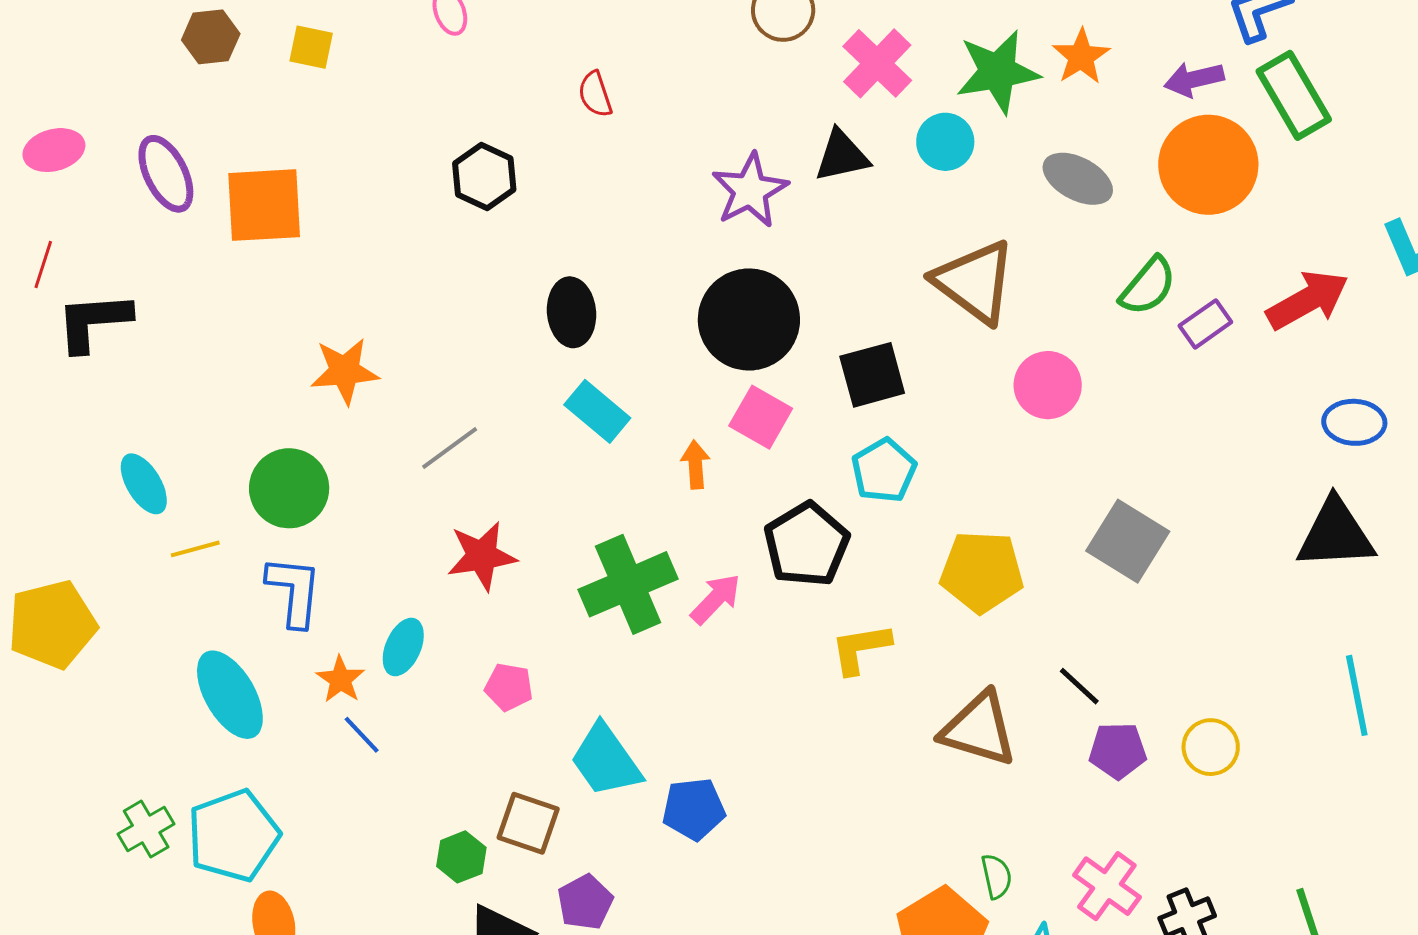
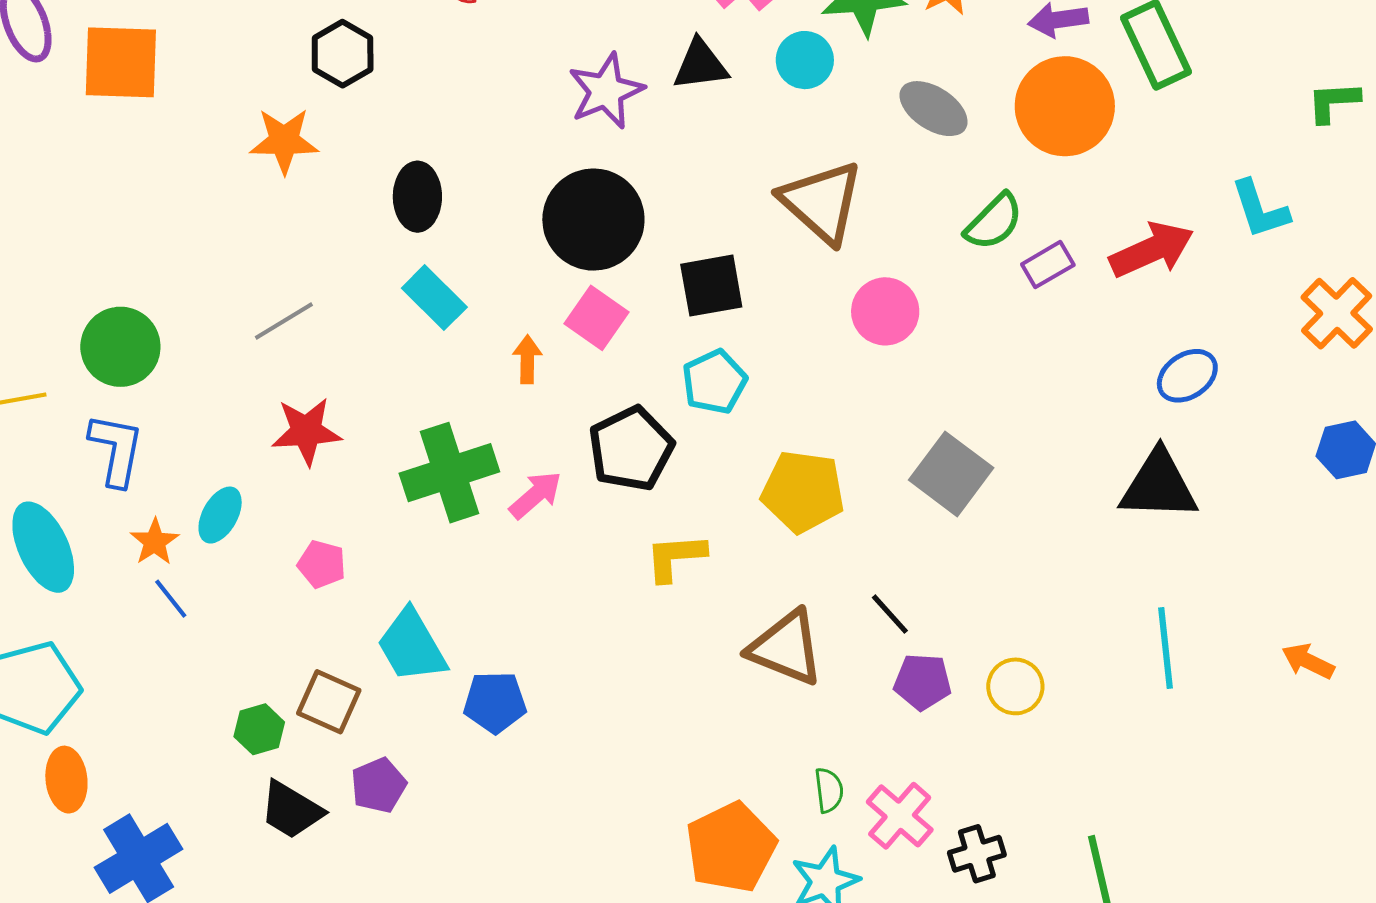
orange star: (345, 371) -> (284, 141), moved
blue ellipse: (1354, 422) -> (1187, 376), turned -42
green semicircle: (996, 876) -> (829, 790), moved

